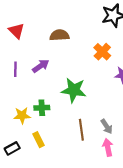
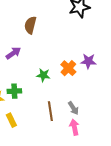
brown semicircle: (59, 35) -> (30, 25), turned -72
orange cross: (102, 52) -> (68, 68), moved
green star: (74, 90) -> (43, 75), size x0.6

